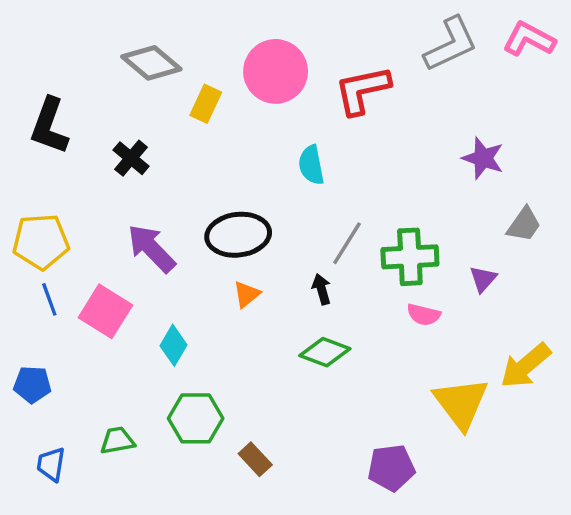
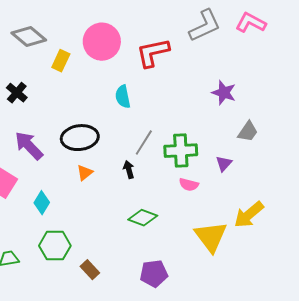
green diamond: (325, 352) -> (143, 218), moved
purple pentagon: (391, 468) -> (154, 274), moved

